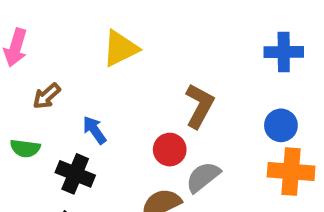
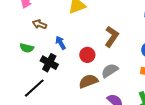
brown arrow: (47, 96) -> (40, 24), turned 56
red circle: (170, 150) -> (87, 55), moved

